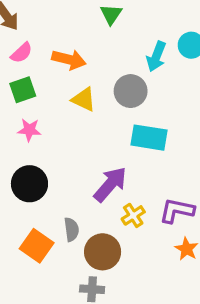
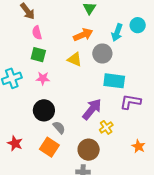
pink semicircle: (22, 53) -> (37, 33), turned 120
orange arrow: (69, 60) -> (83, 35), moved, turned -36
green square: (23, 90) -> (38, 55), turned 35
purple L-shape: (177, 211) -> (131, 102), moved
gray semicircle: (71, 229) -> (59, 127), moved, turned -32

